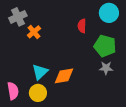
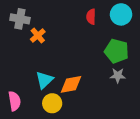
gray cross: (18, 17) -> (20, 19), turned 36
red semicircle: (82, 26) -> (91, 17), moved
yellow circle: (38, 93) -> (52, 103), moved

